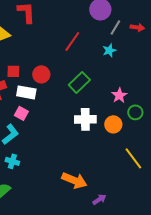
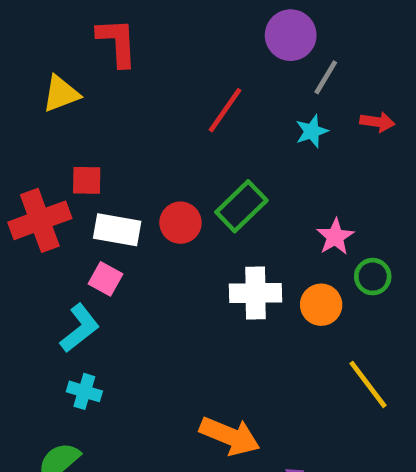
red arrow: (137, 27) -> (377, 122), moved
red circle: (41, 74) -> (180, 223), moved

